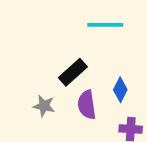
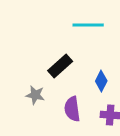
purple semicircle: (87, 105) -> (72, 109), moved

